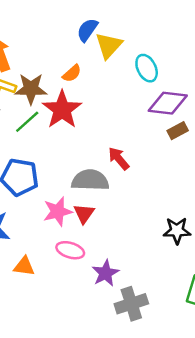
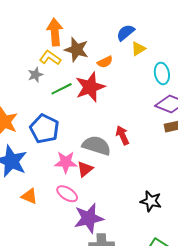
yellow triangle: (109, 45) -> (138, 49), size x0.7
brown star: (31, 89) -> (77, 50), moved
purple star: (105, 273) -> (89, 218), size x1.4

